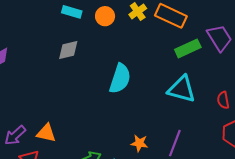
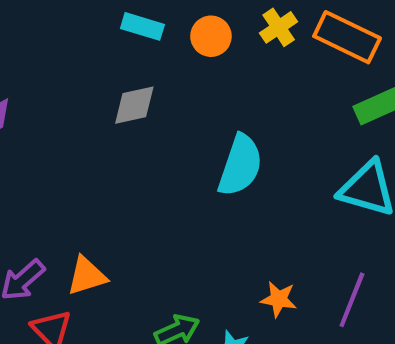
orange triangle: (46, 133) -> (87, 276), turned -30

